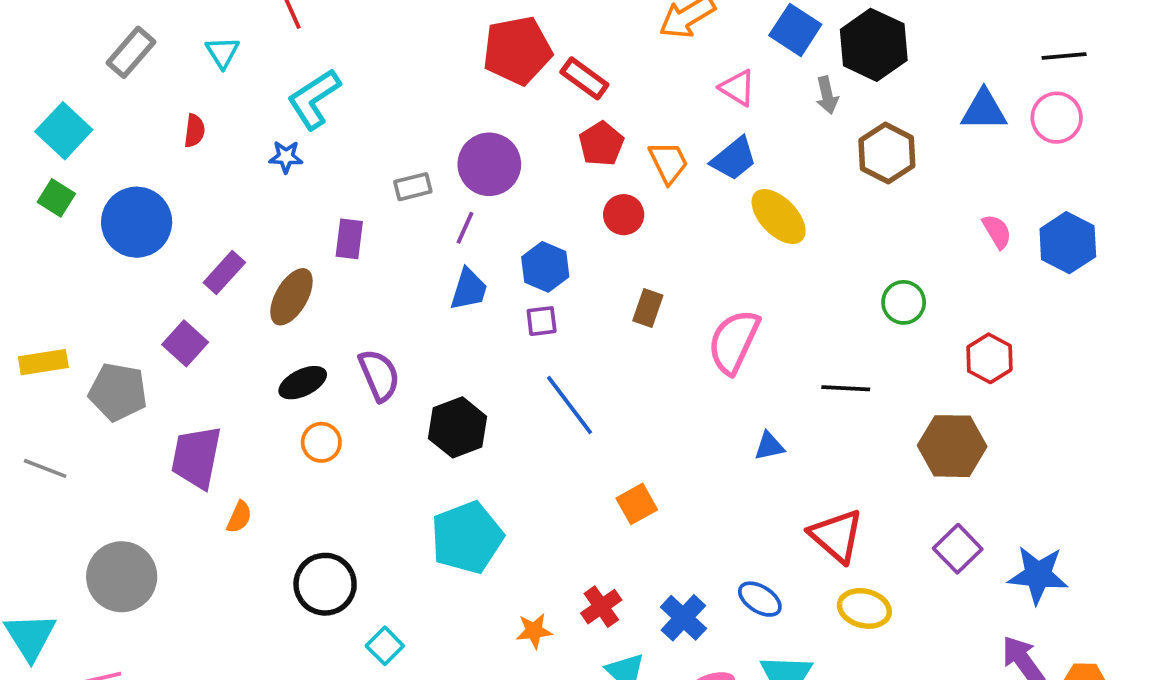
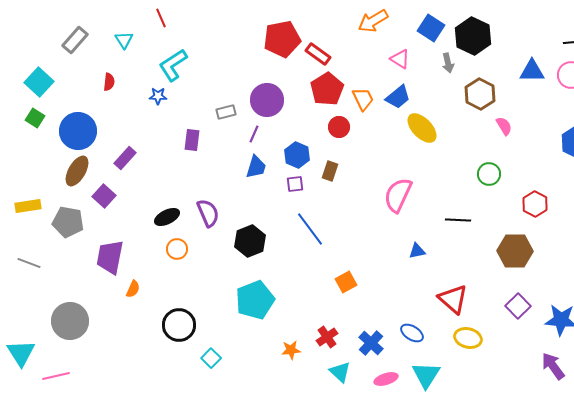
red pentagon: (601, 144) -> (327, 89), size x1.4
pink semicircle: (997, 231) -> (504, 126), moved
brown ellipse: (291, 297) -> (77, 171), moved
brown rectangle: (648, 308) -> (330, 171), moved

